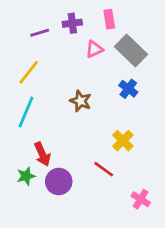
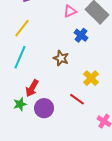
blue cross: (128, 89) -> (81, 35), moved
brown star: (81, 101) -> (61, 58), moved
red arrow: (42, 154) -> (32, 88), turned 54

